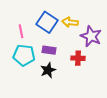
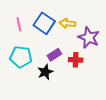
pink line: (21, 31) -> (19, 24), moved
purple rectangle: (49, 50) -> (54, 55), moved, turned -40

